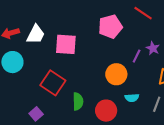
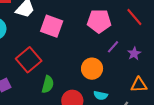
purple line: (137, 56) -> (113, 47), moved

